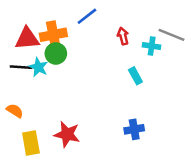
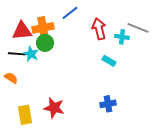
red arrow: (123, 36) -> (99, 29), size x1.5
cyan rectangle: (135, 76) -> (109, 61), turned -32
orange semicircle: (15, 111) -> (11, 78), moved

